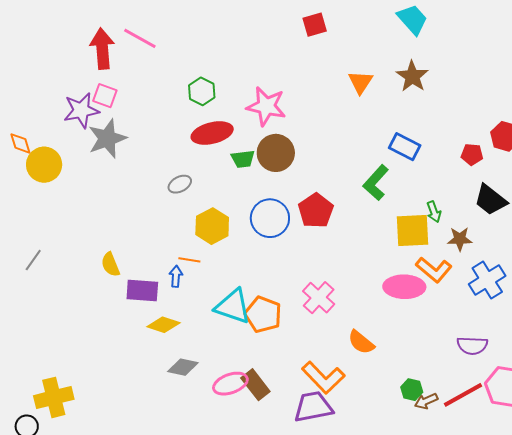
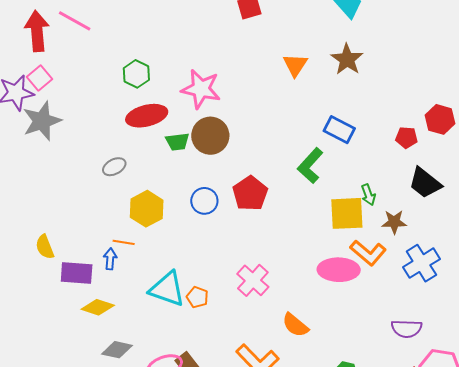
pink square: (105, 96) -> (39, 78), turned 30
blue circle: (270, 218) -> (204, 201), size x0.7
orange pentagon: (263, 314) -> (197, 297), size x0.6

